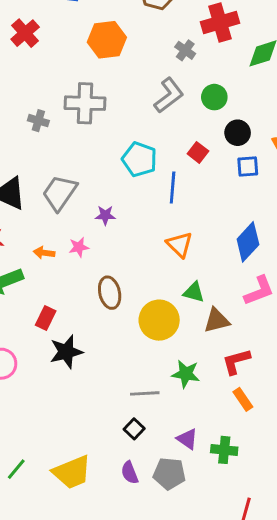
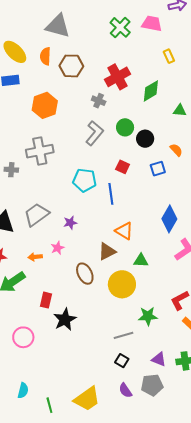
black circle: (238, 133) -> (145, 139), moved
gray trapezoid: (60, 193) -> (36, 215), turned 32
brown triangle: (217, 320) -> (107, 251), moved
green line: (16, 469) -> (49, 405), turned -42

